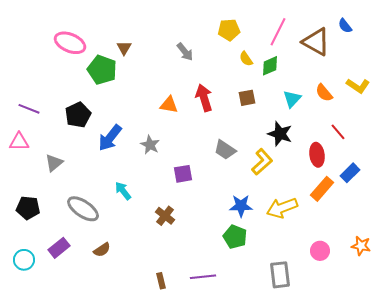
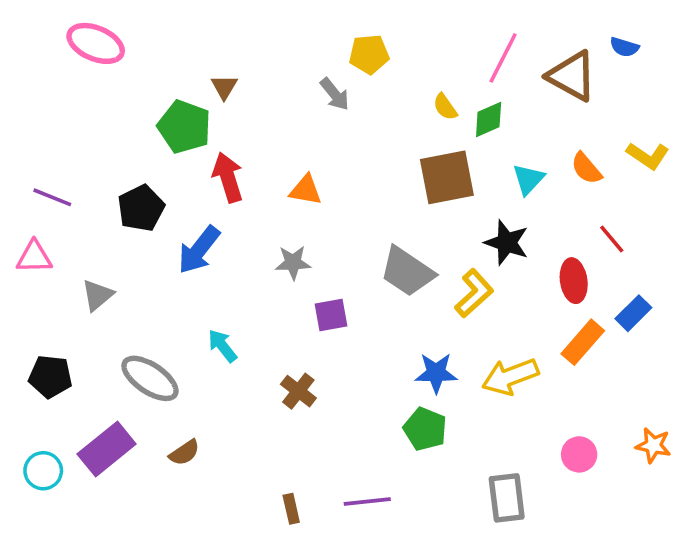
blue semicircle: (345, 26) -> (624, 47), turned -35
yellow pentagon: (229, 30) -> (369, 54), moved
pink ellipse: (70, 43) -> (96, 43), moved
red arrow: (204, 98) -> (228, 177), moved
brown square: (247, 98) -> (447, 177), size x1.8
gray star: (150, 145) -> (293, 263), moved, turned -30
gray trapezoid: (225, 150) -> (407, 272), size x1.4
purple rectangle: (59, 248) -> (107, 449), size x1.4

